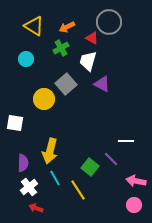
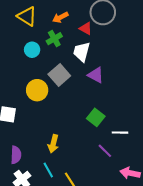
cyan circle: (26, 59) -> (32, 50), moved
yellow arrow: (50, 151) -> (53, 144), moved, size x0.7
green square: (90, 167) -> (96, 117), moved

